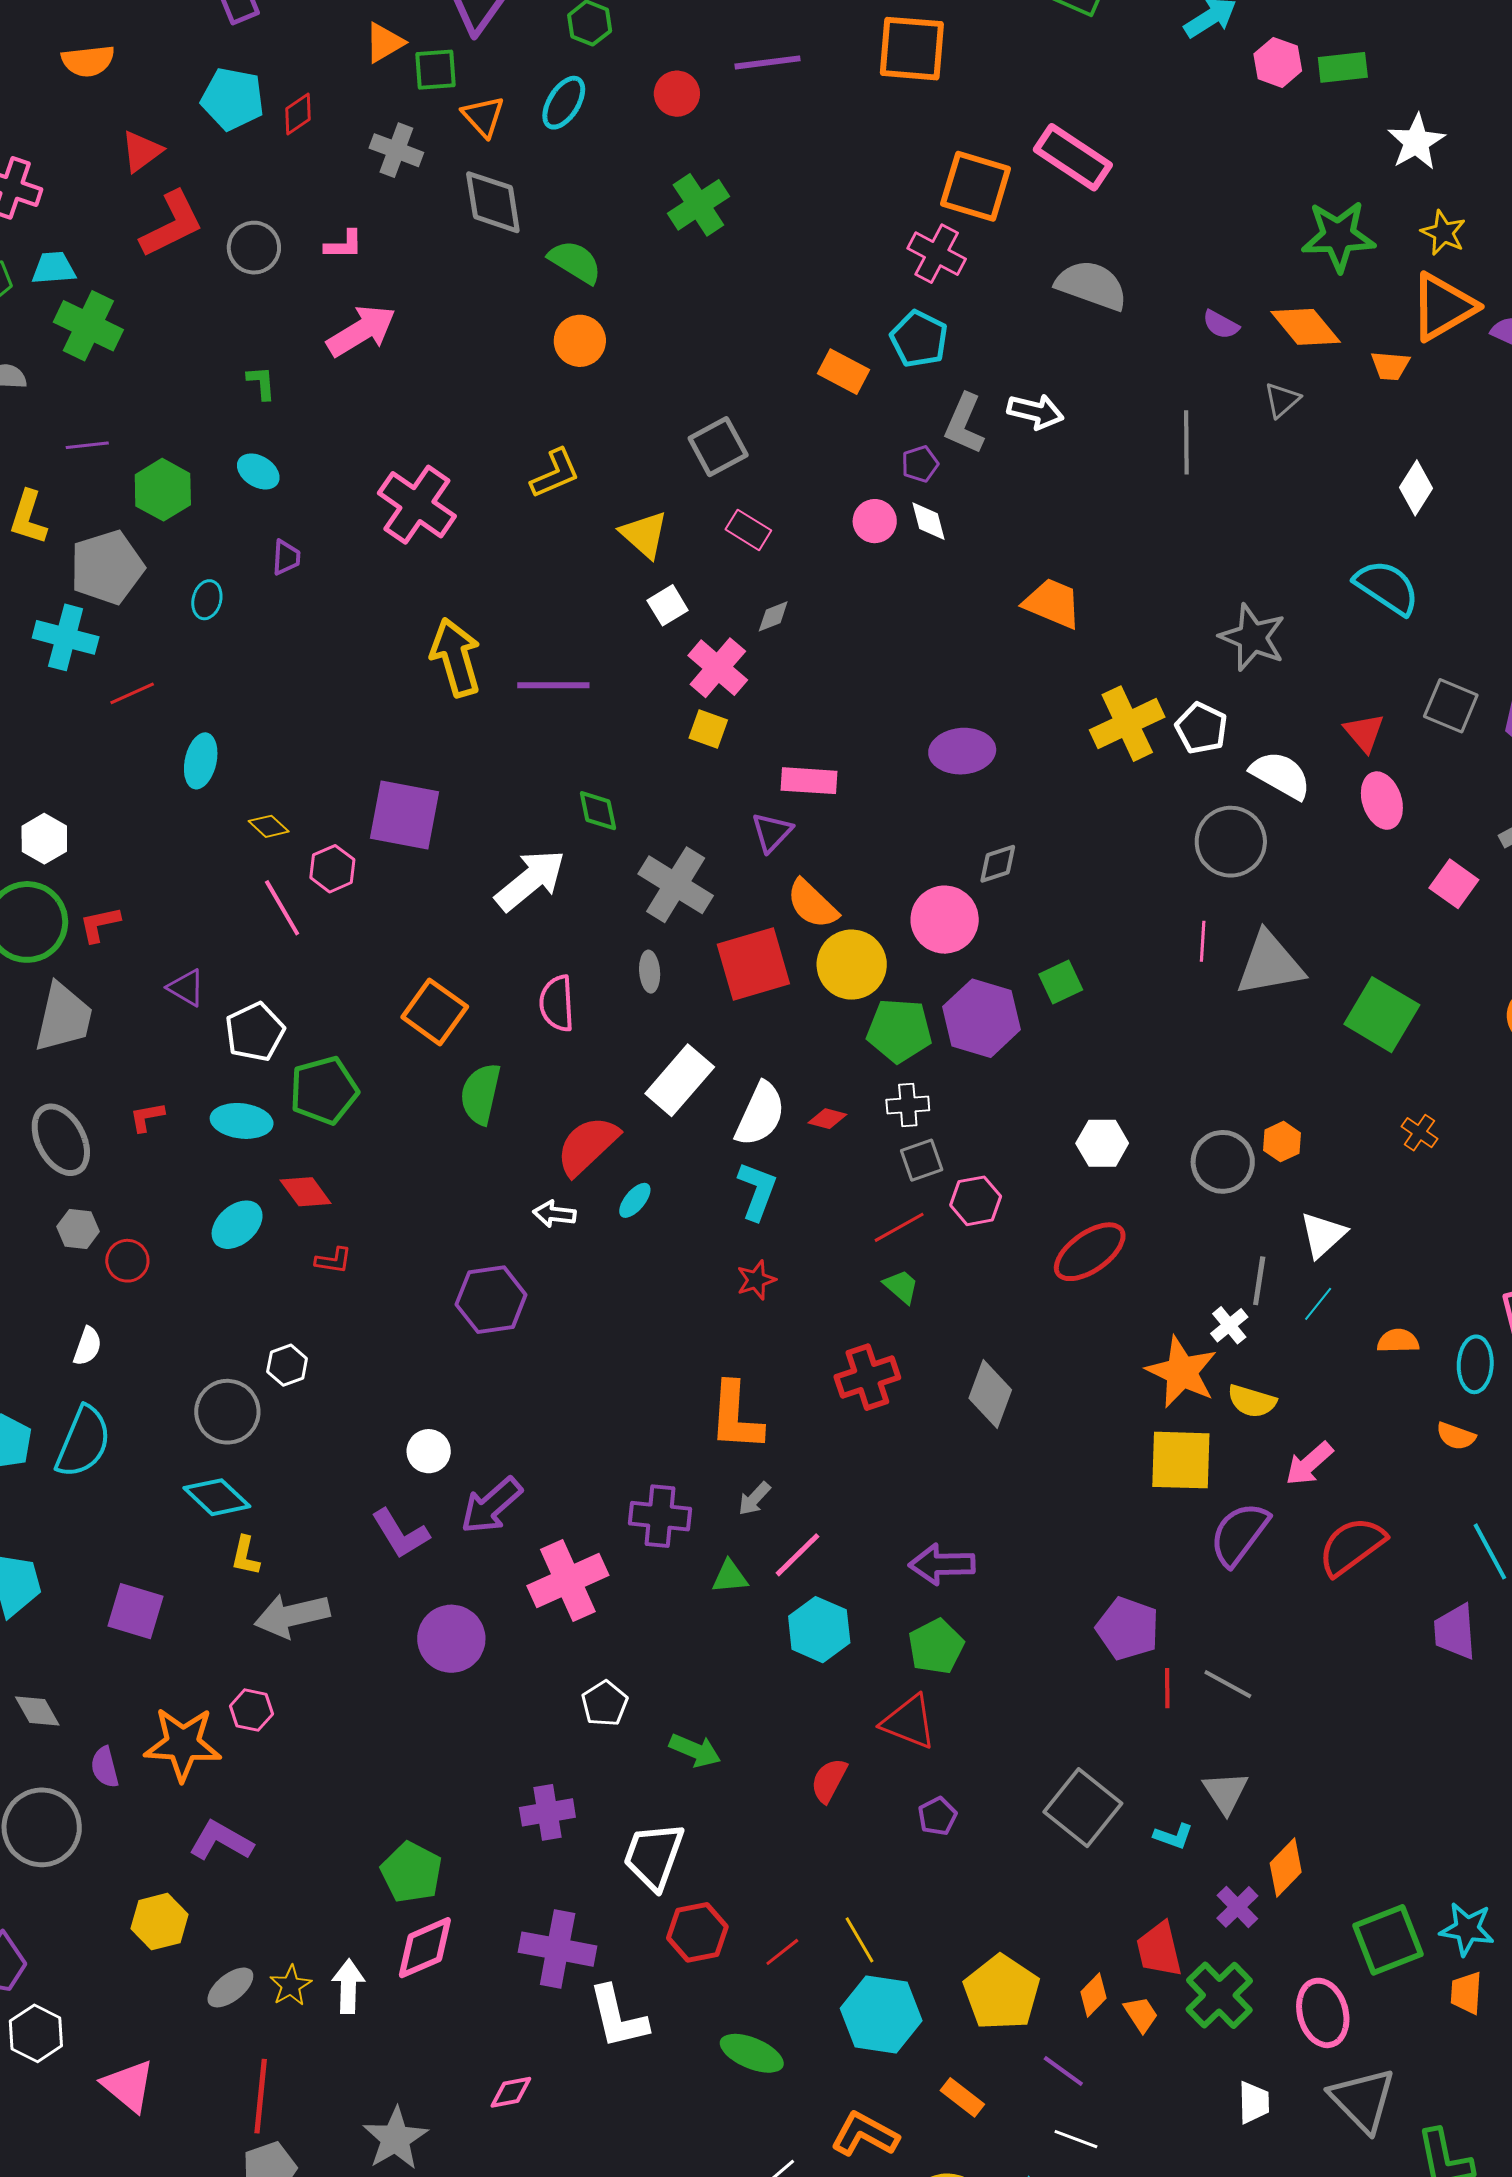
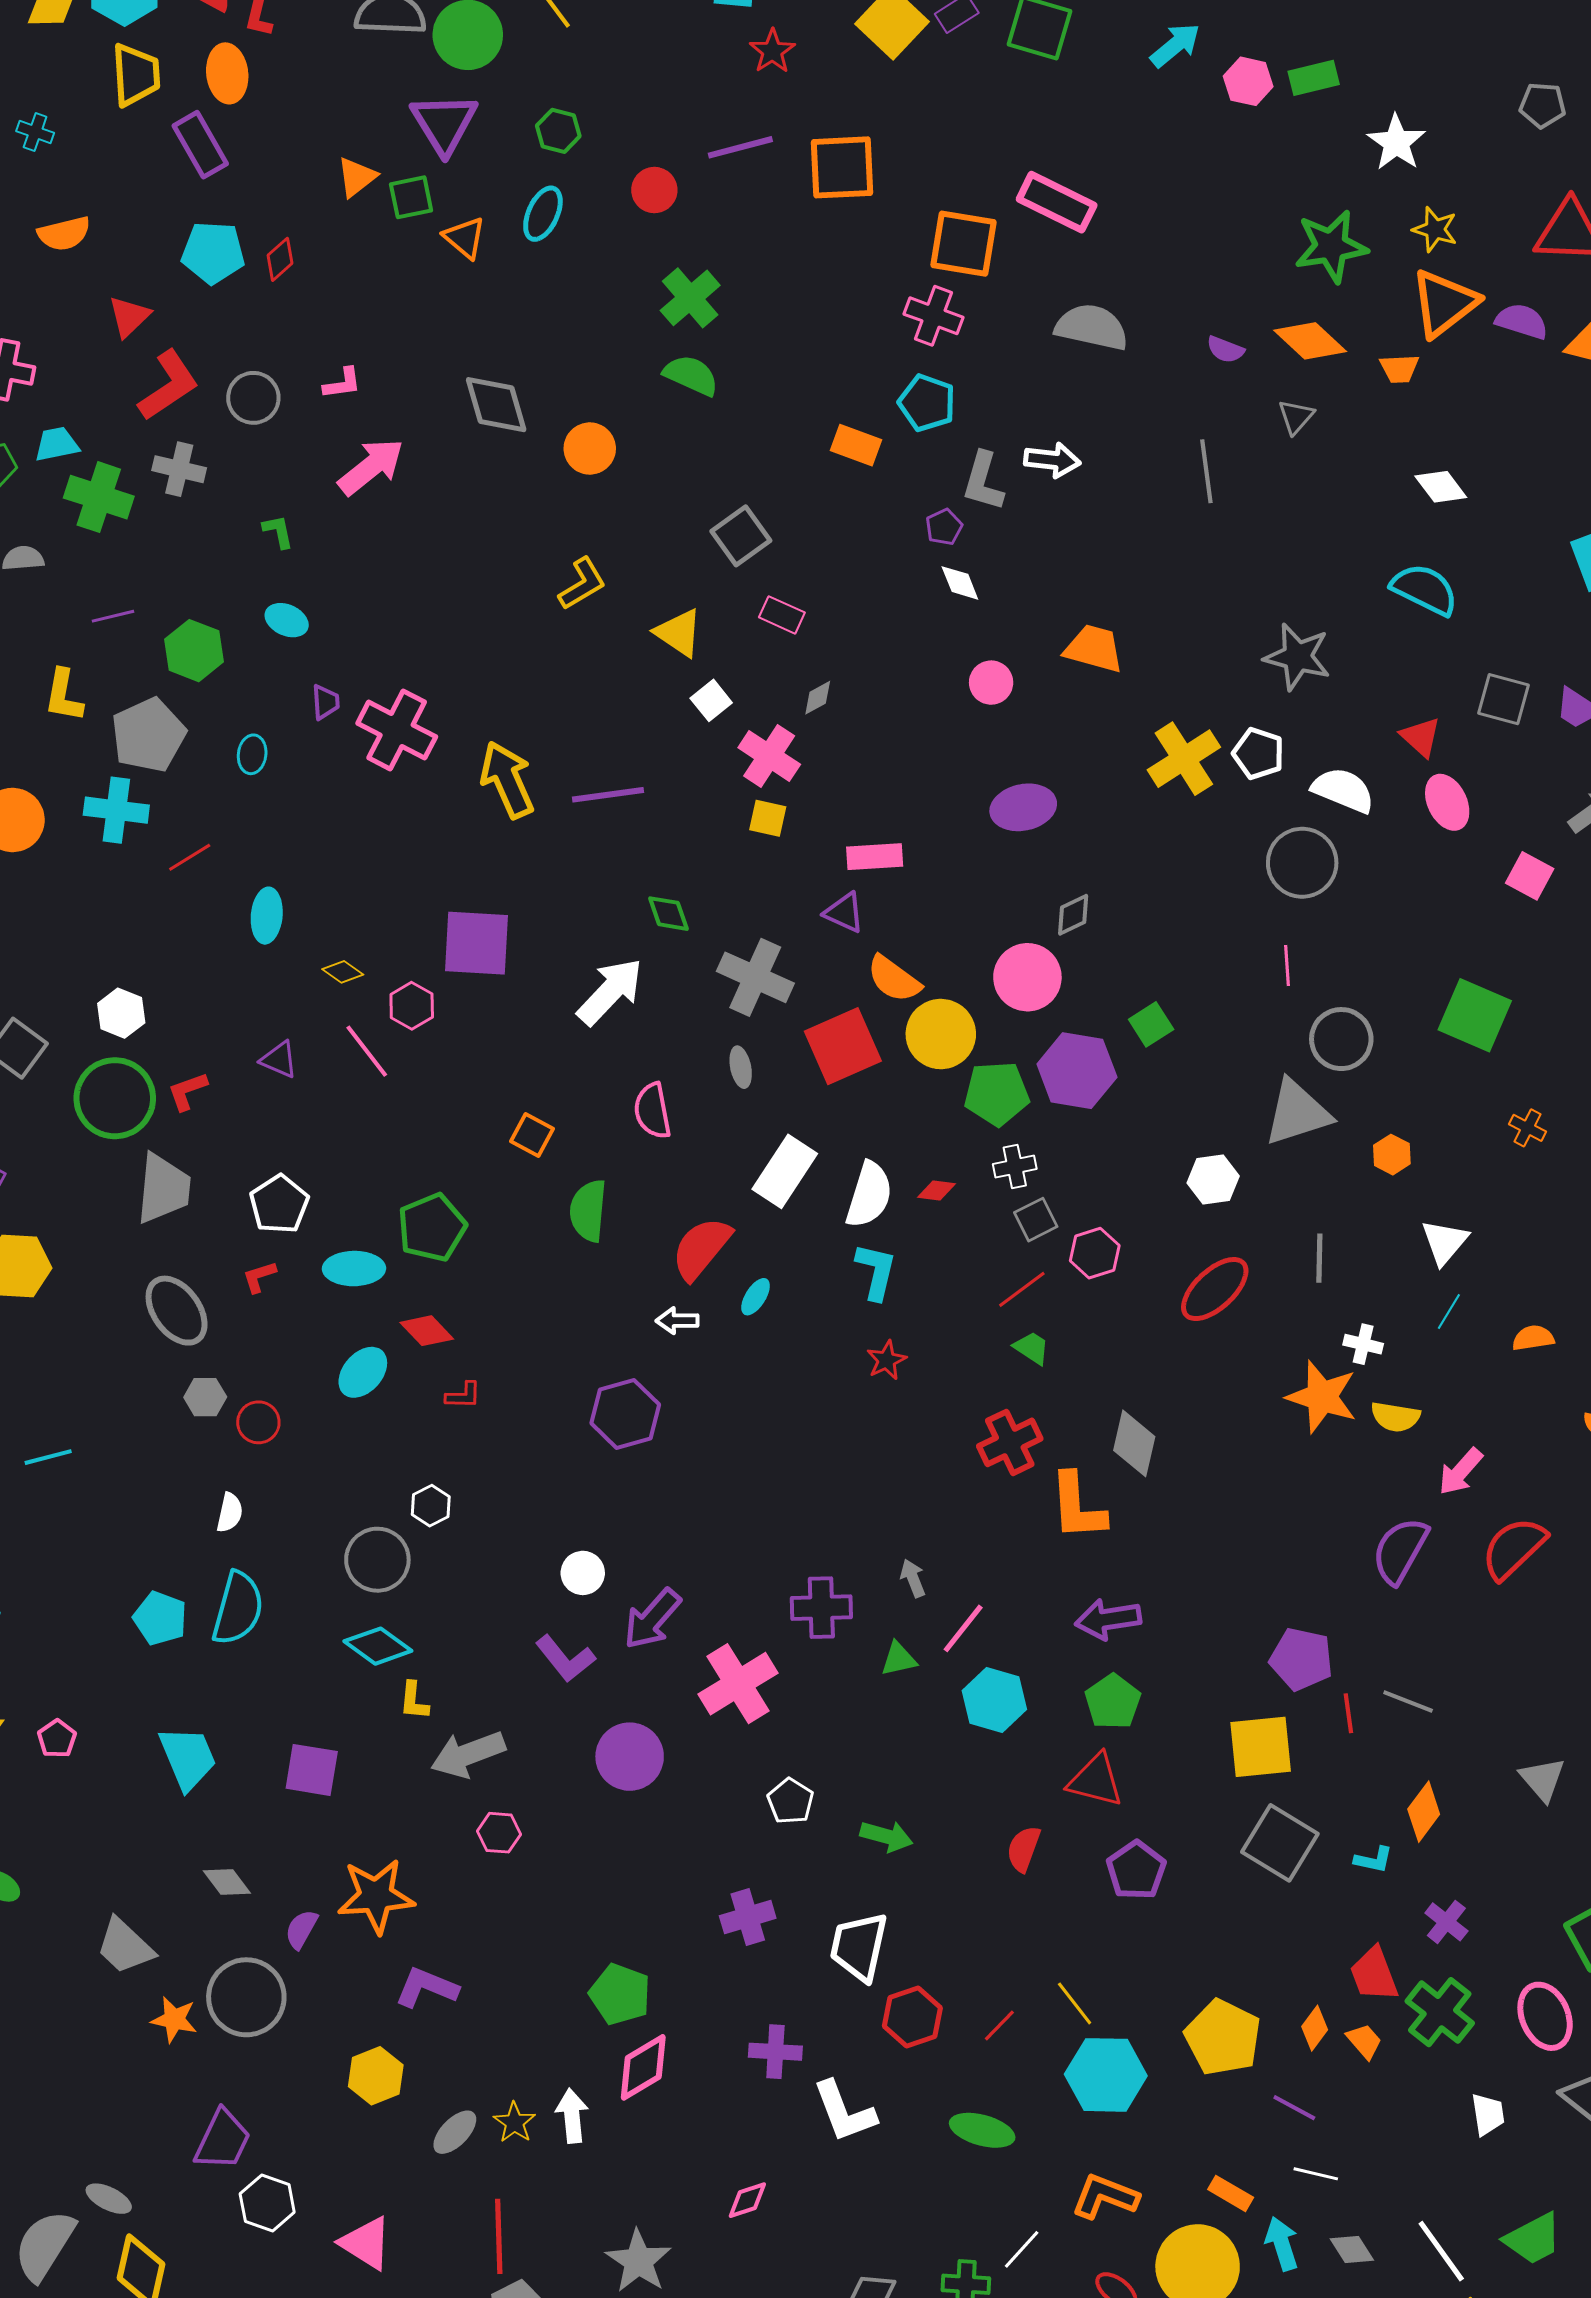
orange square: (912, 49) -> (842, 167), moved
gray cross: (396, 150) -> (179, 469), moved
gray diamond: (493, 202) -> (496, 405), moved
green semicircle: (575, 262) -> (691, 375), moved
white diamond: (1416, 488) -> (1441, 487), turned -62
pink cross: (417, 505) -> (397, 730), moved
pink circle: (875, 521) -> (991, 683), moved
purple triangle: (772, 832) -> (844, 913), turned -42
gray triangle: (1270, 964) -> (1297, 1113), moved
purple triangle: (186, 988) -> (279, 1060), moved
orange square: (435, 1012) -> (532, 1135), size x0.7
white pentagon: (255, 1032) -> (279, 1204), moved
gray circle: (1223, 1162) -> (1341, 1039), moved
gray line: (1259, 1281) -> (1319, 1258), moved
white cross: (1229, 1325) -> (1363, 1344), turned -30
orange L-shape: (736, 1416) -> (1077, 1506), moved
yellow square: (1181, 1460) -> (1261, 1747), moved
gray arrow: (754, 1499) -> (913, 1578), turned 123
pink hexagon: (251, 1710) -> (499, 1833), moved
purple semicircle: (105, 1767) -> (301, 1929), turned 51
gray triangle: (1226, 1792) -> (1543, 1779), moved
purple pentagon: (937, 1816) -> (1136, 1870), size x1.5
orange diamond: (1286, 1868) -> (1424, 1812), moved
purple cross: (558, 1949) -> (775, 2052), size x0.7
orange rectangle: (962, 2097) -> (1231, 2193), moved

